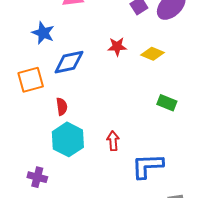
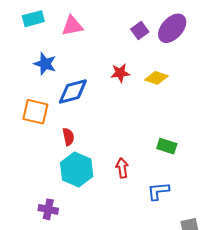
orange square: (31, 80) -> (35, 112), turned 32
green rectangle: (167, 103) -> (167, 146), moved
blue L-shape: (147, 166) -> (158, 191), size x0.7

